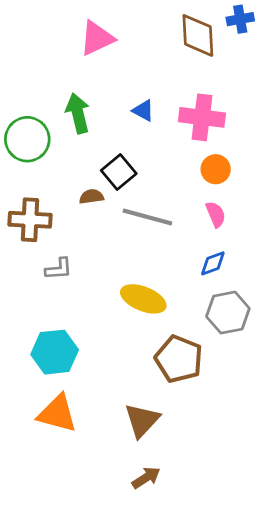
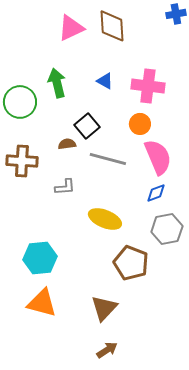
brown diamond: (198, 35) -> (112, 26), moved
orange circle: (216, 169) -> (140, 124), moved
pink semicircle: (216, 214) -> (158, 157), size x1.8
gray L-shape: (59, 269) -> (65, 187), moved

